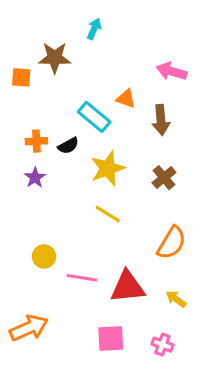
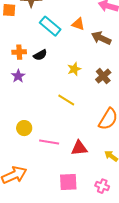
cyan rectangle: (94, 117) -> (50, 26), moved
brown arrow: (161, 120) -> (101, 38), turned 120
yellow star: (108, 168) -> (74, 69), moved, size x0.6
red triangle: (127, 287) -> (79, 148), size x0.7

